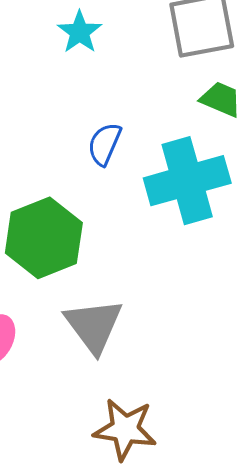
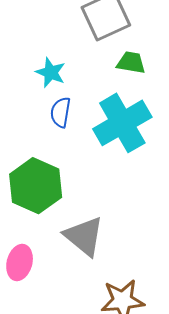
cyan star: (80, 32) -> (51, 72), moved

